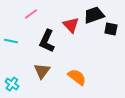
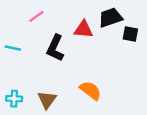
red triangle: (71, 25) -> (83, 29), turned -42
brown triangle: (42, 71) -> (47, 100), moved
cyan cross: (12, 84) -> (14, 99), turned -32

